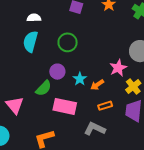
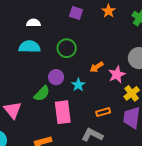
cyan semicircle: (30, 42) -> (30, 47), turned 75
orange arrow: (97, 85) -> (97, 67), moved
pink rectangle: (65, 106) -> (63, 112), turned 70

